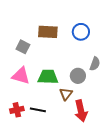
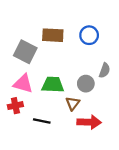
gray square: (23, 47) -> (25, 52), size x1.5
red cross: (17, 110) -> (15, 106), moved
red arrow: (81, 111) -> (89, 122), turned -75

